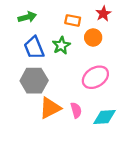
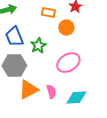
green star: (61, 45) -> (38, 46), moved

